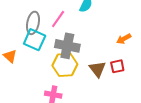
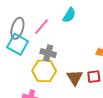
gray cross: (67, 46) -> (48, 53), size x0.7

